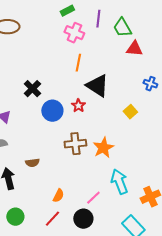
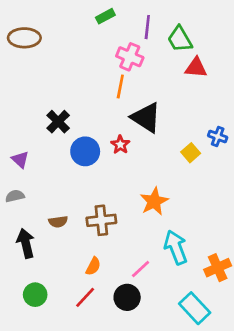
pink cross: (74, 33) -> (130, 57), moved
blue cross: (150, 84) -> (218, 137), moved
brown cross: (75, 144) -> (101, 220), moved

